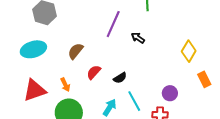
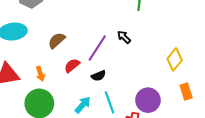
purple line: (113, 24) -> (97, 48), moved
purple circle: (170, 93) -> (148, 100), size x1.5

